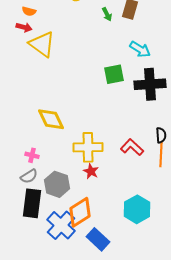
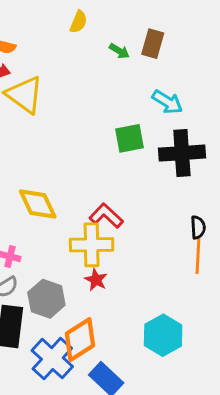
green arrow: (107, 14) -> (119, 51), turned -32
red L-shape: (132, 147) -> (106, 216), moved

